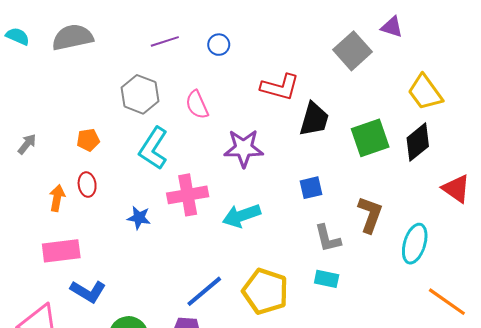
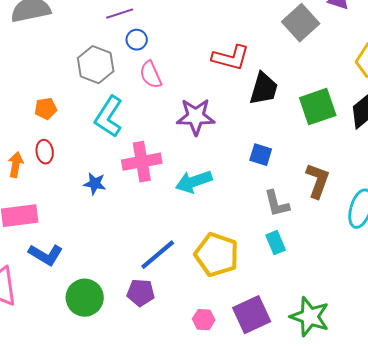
blue circle: (219, 45) -> (137, 40), moved
blue square: (311, 188) -> (261, 155), turned 30
cyan rectangle: (327, 279) -> (276, 243), turned 55

